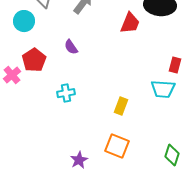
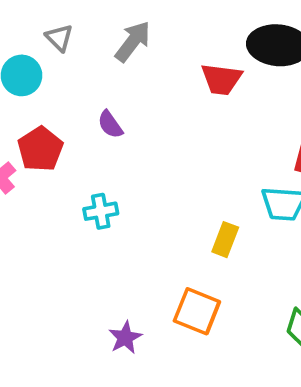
red trapezoid: (130, 23) -> (221, 79), turned 75
yellow rectangle: (121, 106) -> (225, 240), moved

